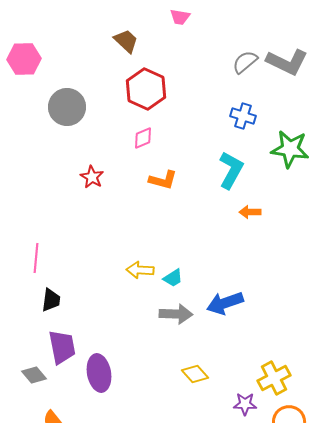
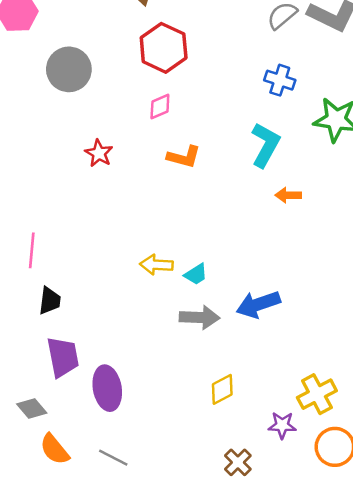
yellow diamond: (195, 374) -> (222, 389), turned -76
gray diamond: (34, 375) -> (32, 409), moved

